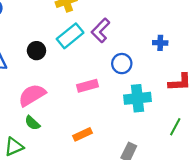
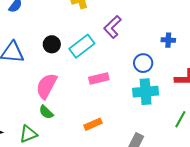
cyan rectangle: (70, 36) -> (82, 46), moved
blue circle: (122, 64) -> (143, 63), moved
pink semicircle: (32, 95) -> (46, 86), turned -32

